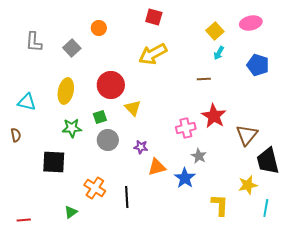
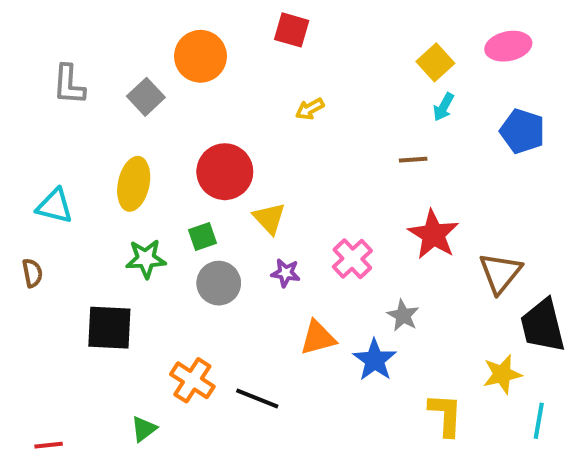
red square: (154, 17) -> (292, 30), moved
orange circle: (99, 28) -> (200, 56), size x1.6
yellow arrow: (153, 54) -> (310, 109), size x0.5
pink cross: (186, 128) -> (352, 259), moved, turned -30
purple star: (141, 147) -> (286, 273), moved
black line: (127, 197) -> (257, 399), turned -65

